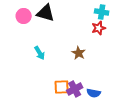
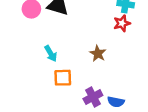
orange square: (62, 87) -> (63, 78), moved

